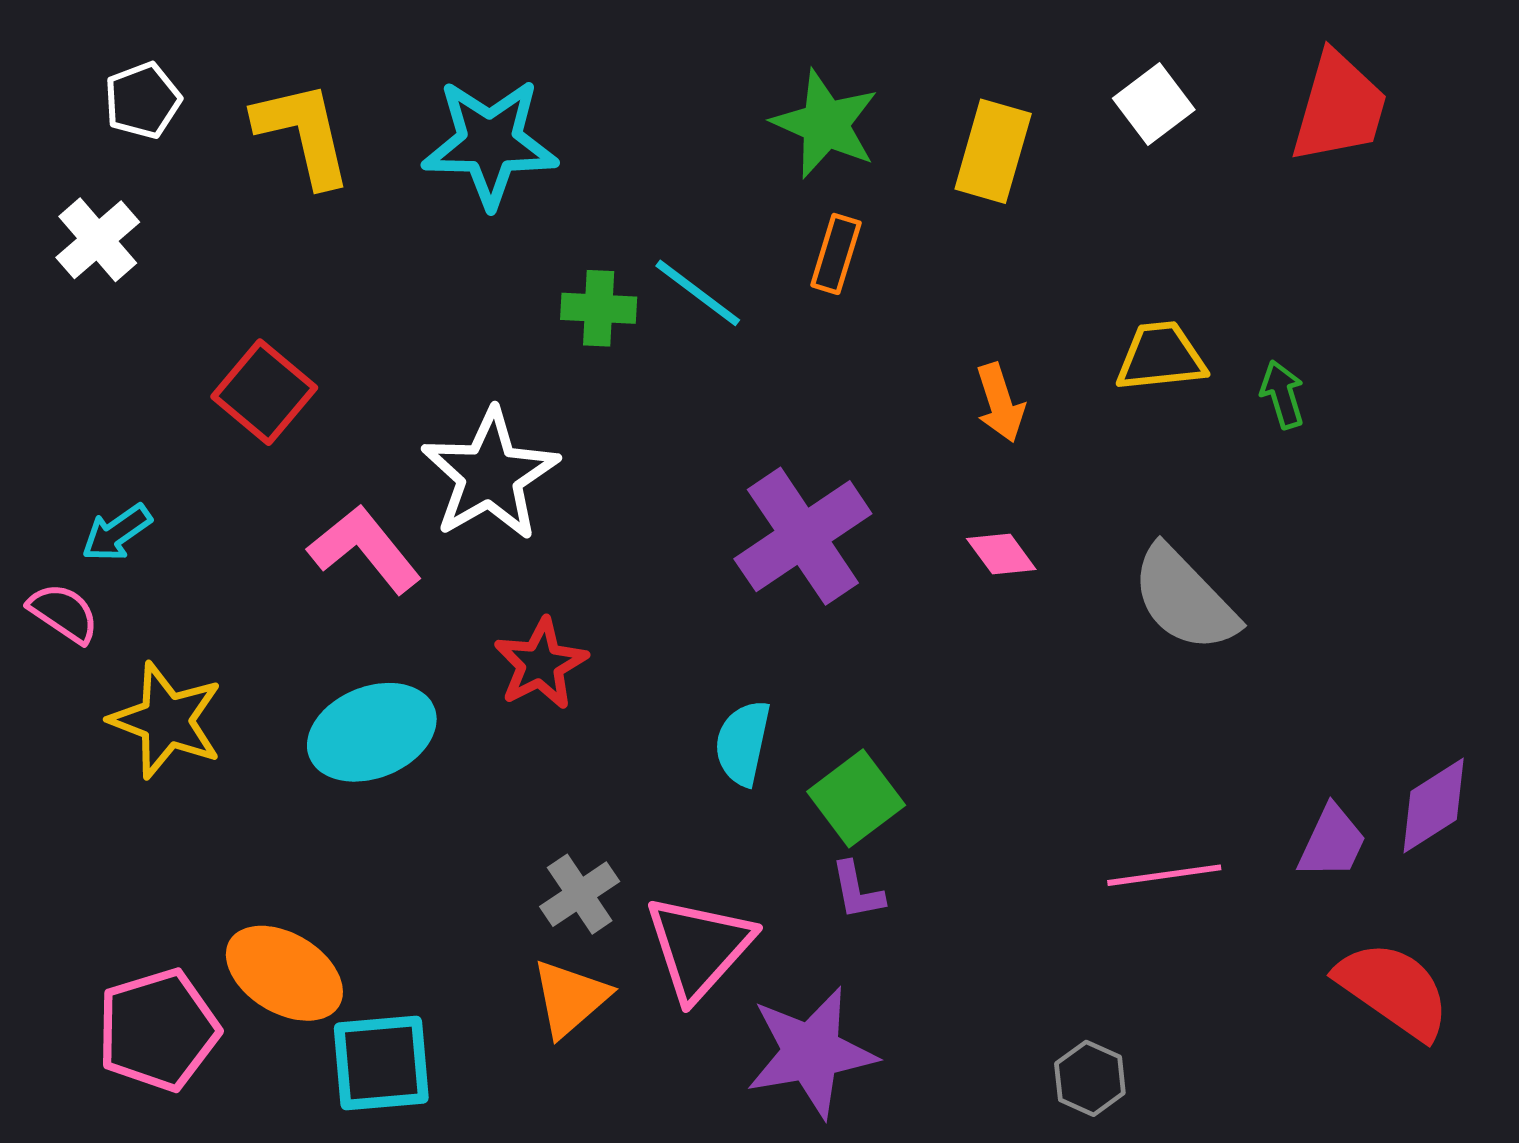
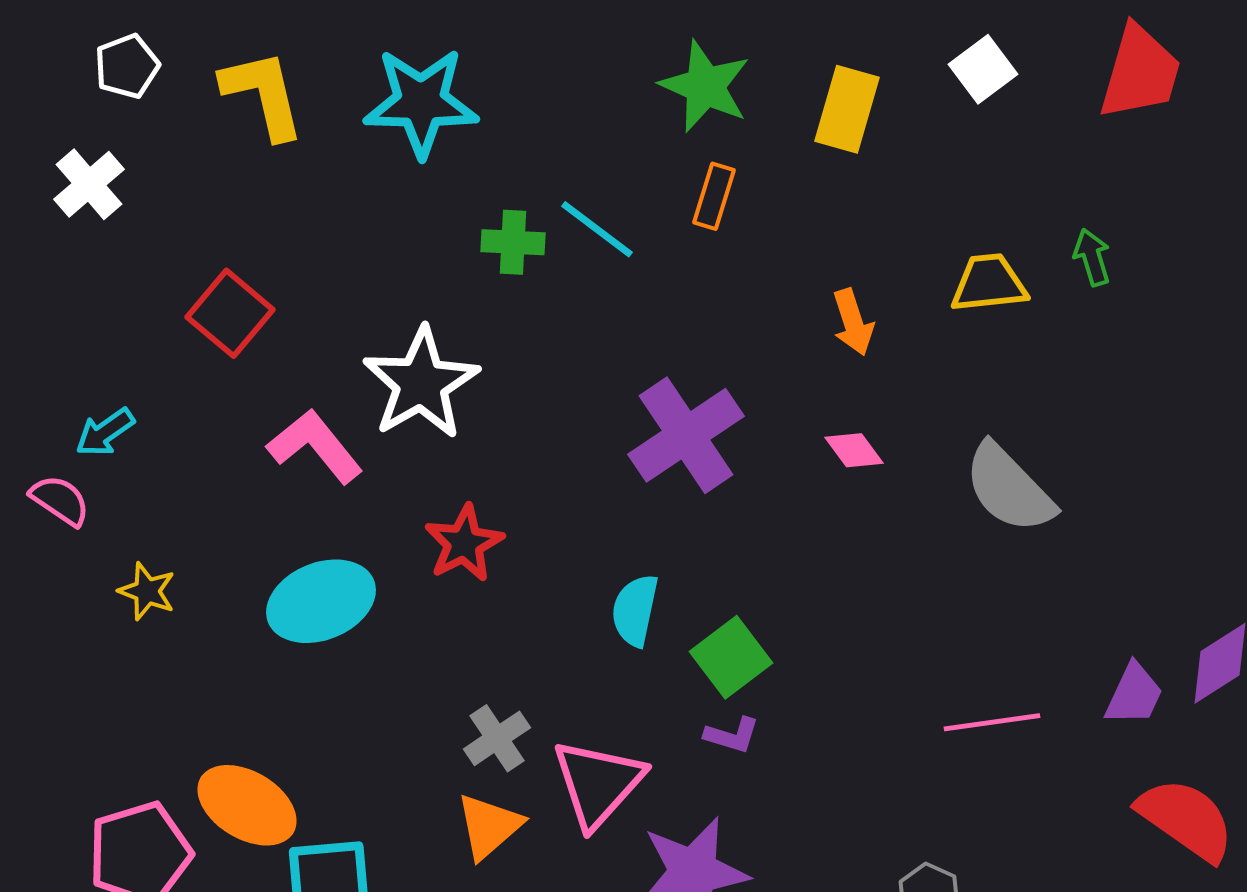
green arrow: (1282, 394) -> (1092, 257), moved
yellow star: (166, 720) -> (147, 591), size x0.6
purple L-shape: (857, 891) -> (732, 735), turned -62

